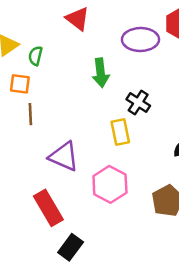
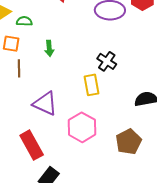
green semicircle: (35, 56) -> (24, 21), turned 77
green arrow: (101, 73) -> (49, 48), moved, size x0.7

